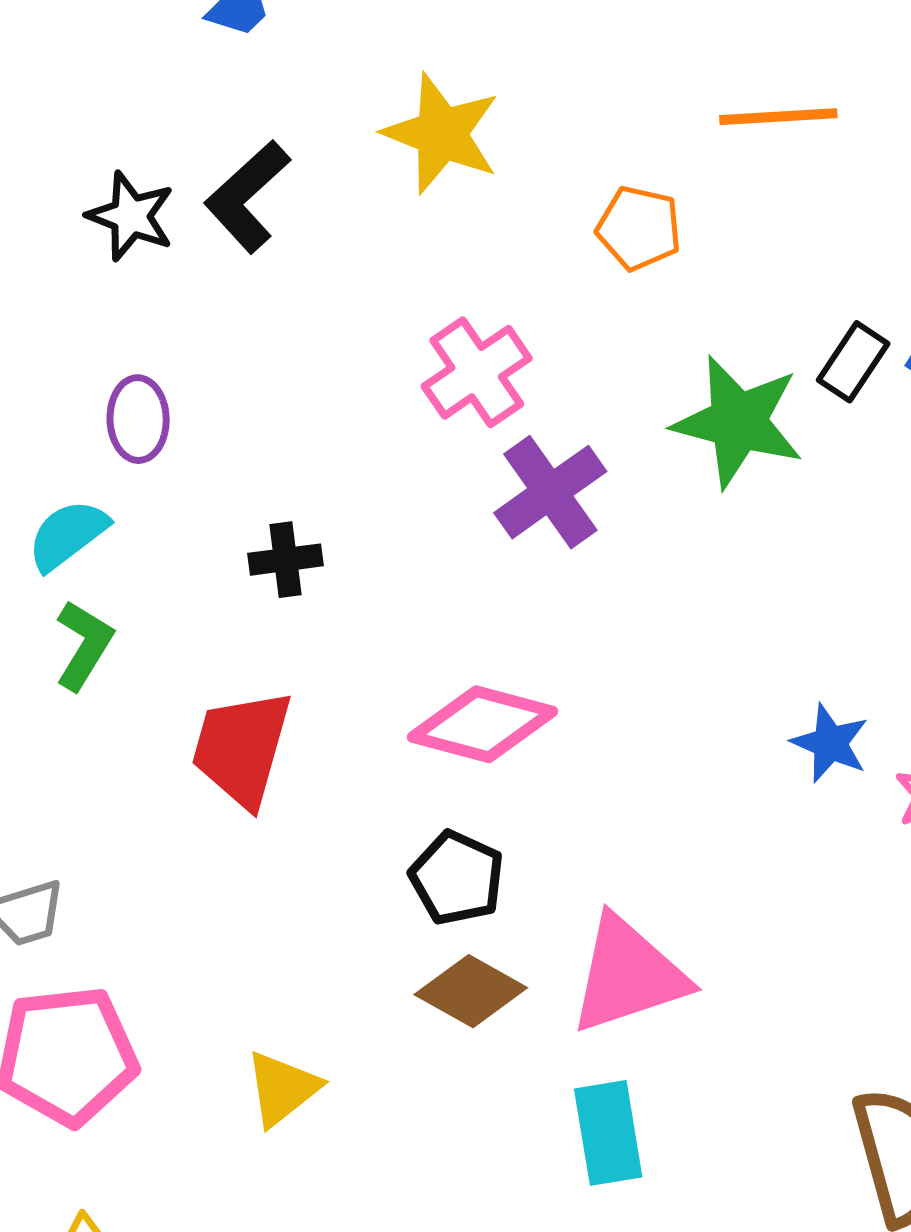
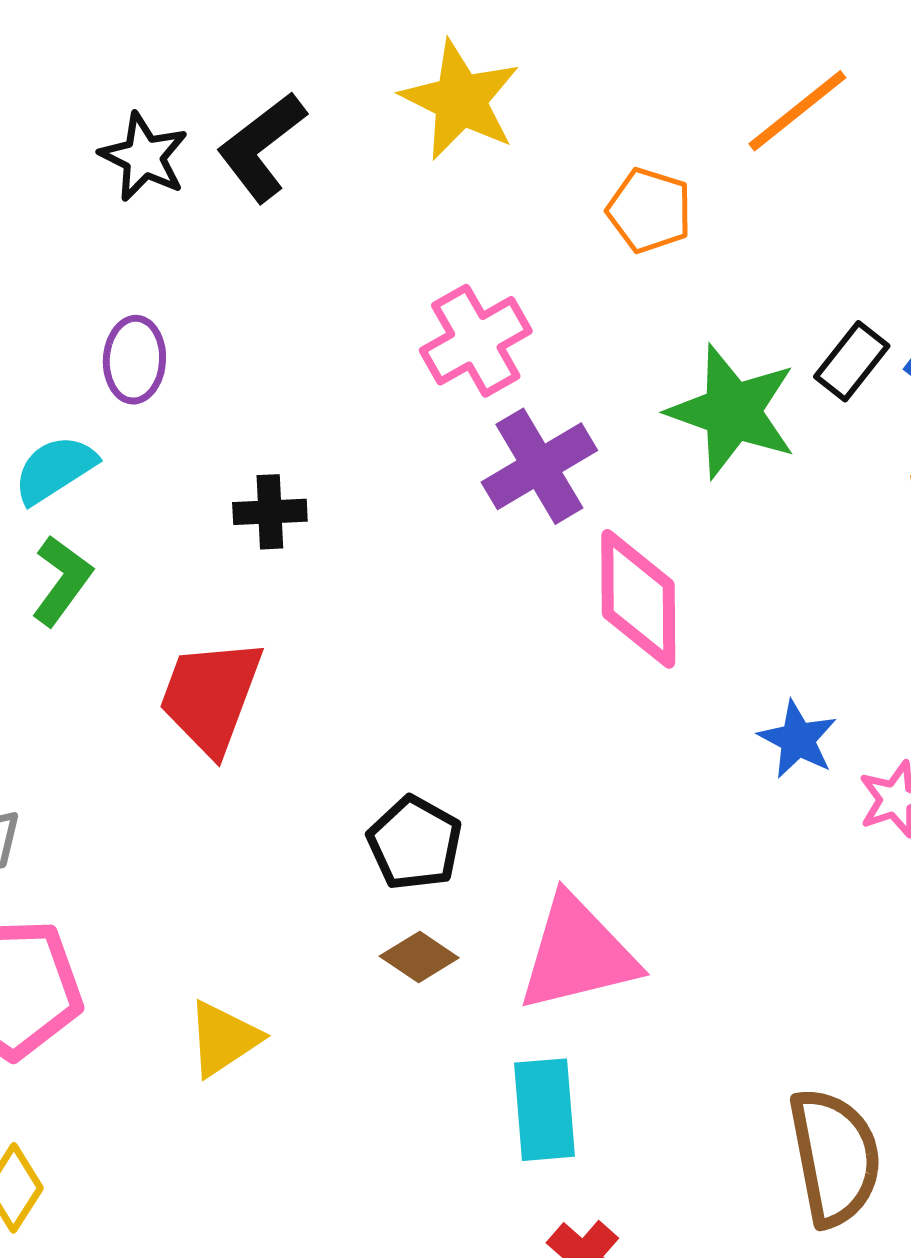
orange line: (778, 117) -> (797, 111), turned -40
pink diamond: (483, 724) -> (638, 599), moved, turned 70
brown diamond: (471, 991) -> (419, 957), size x0.7

